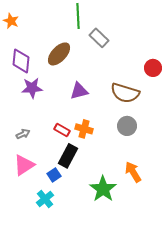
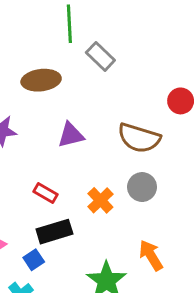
brown ellipse: (59, 54) -> (41, 80), turned 40
orange cross: (84, 129) -> (100, 200), moved, turned 30
black rectangle: (68, 156) -> (54, 232), turned 45

